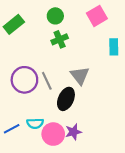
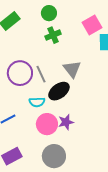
pink square: (97, 16) -> (92, 25), moved
black ellipse: (66, 99) -> (59, 91), turned 30
cyan semicircle: (35, 123) -> (37, 102), moved

